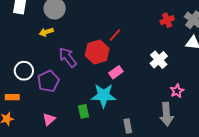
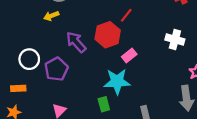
white cross: (159, 60) -> (175, 40), turned -30
green rectangle: (84, 111) -> (104, 104), moved

